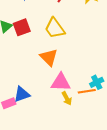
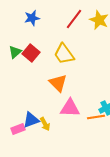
red square: (22, 27) -> (31, 53), turned -30
yellow arrow: (67, 98) -> (45, 124), moved

